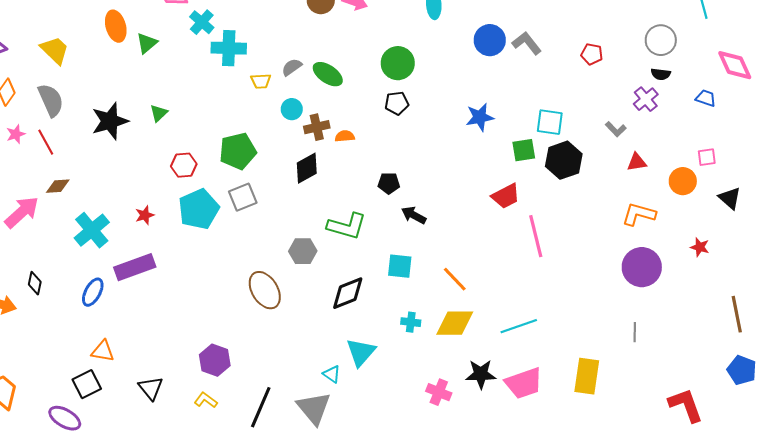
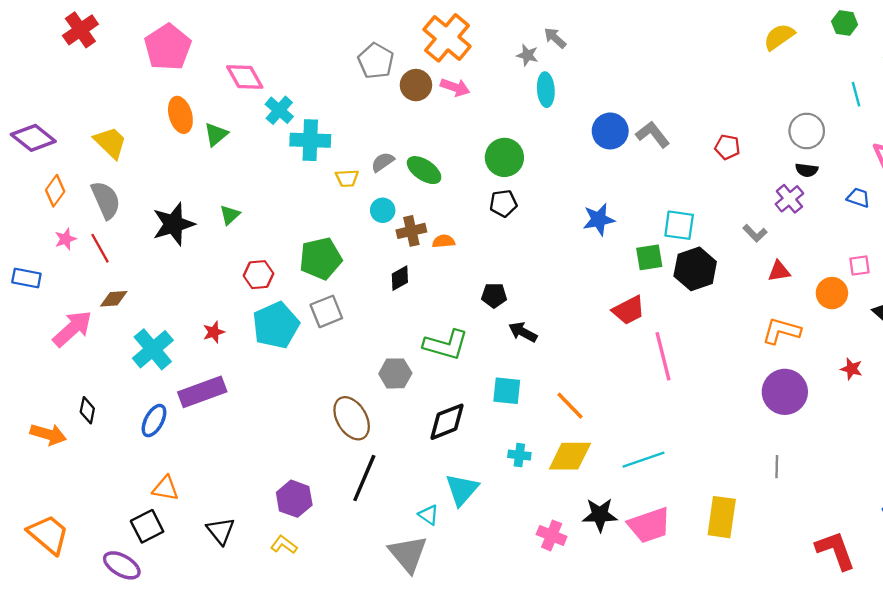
black diamond: (307, 168) -> (400, 278), size x0.7
black line: (261, 407) -> (364, 478), moved

